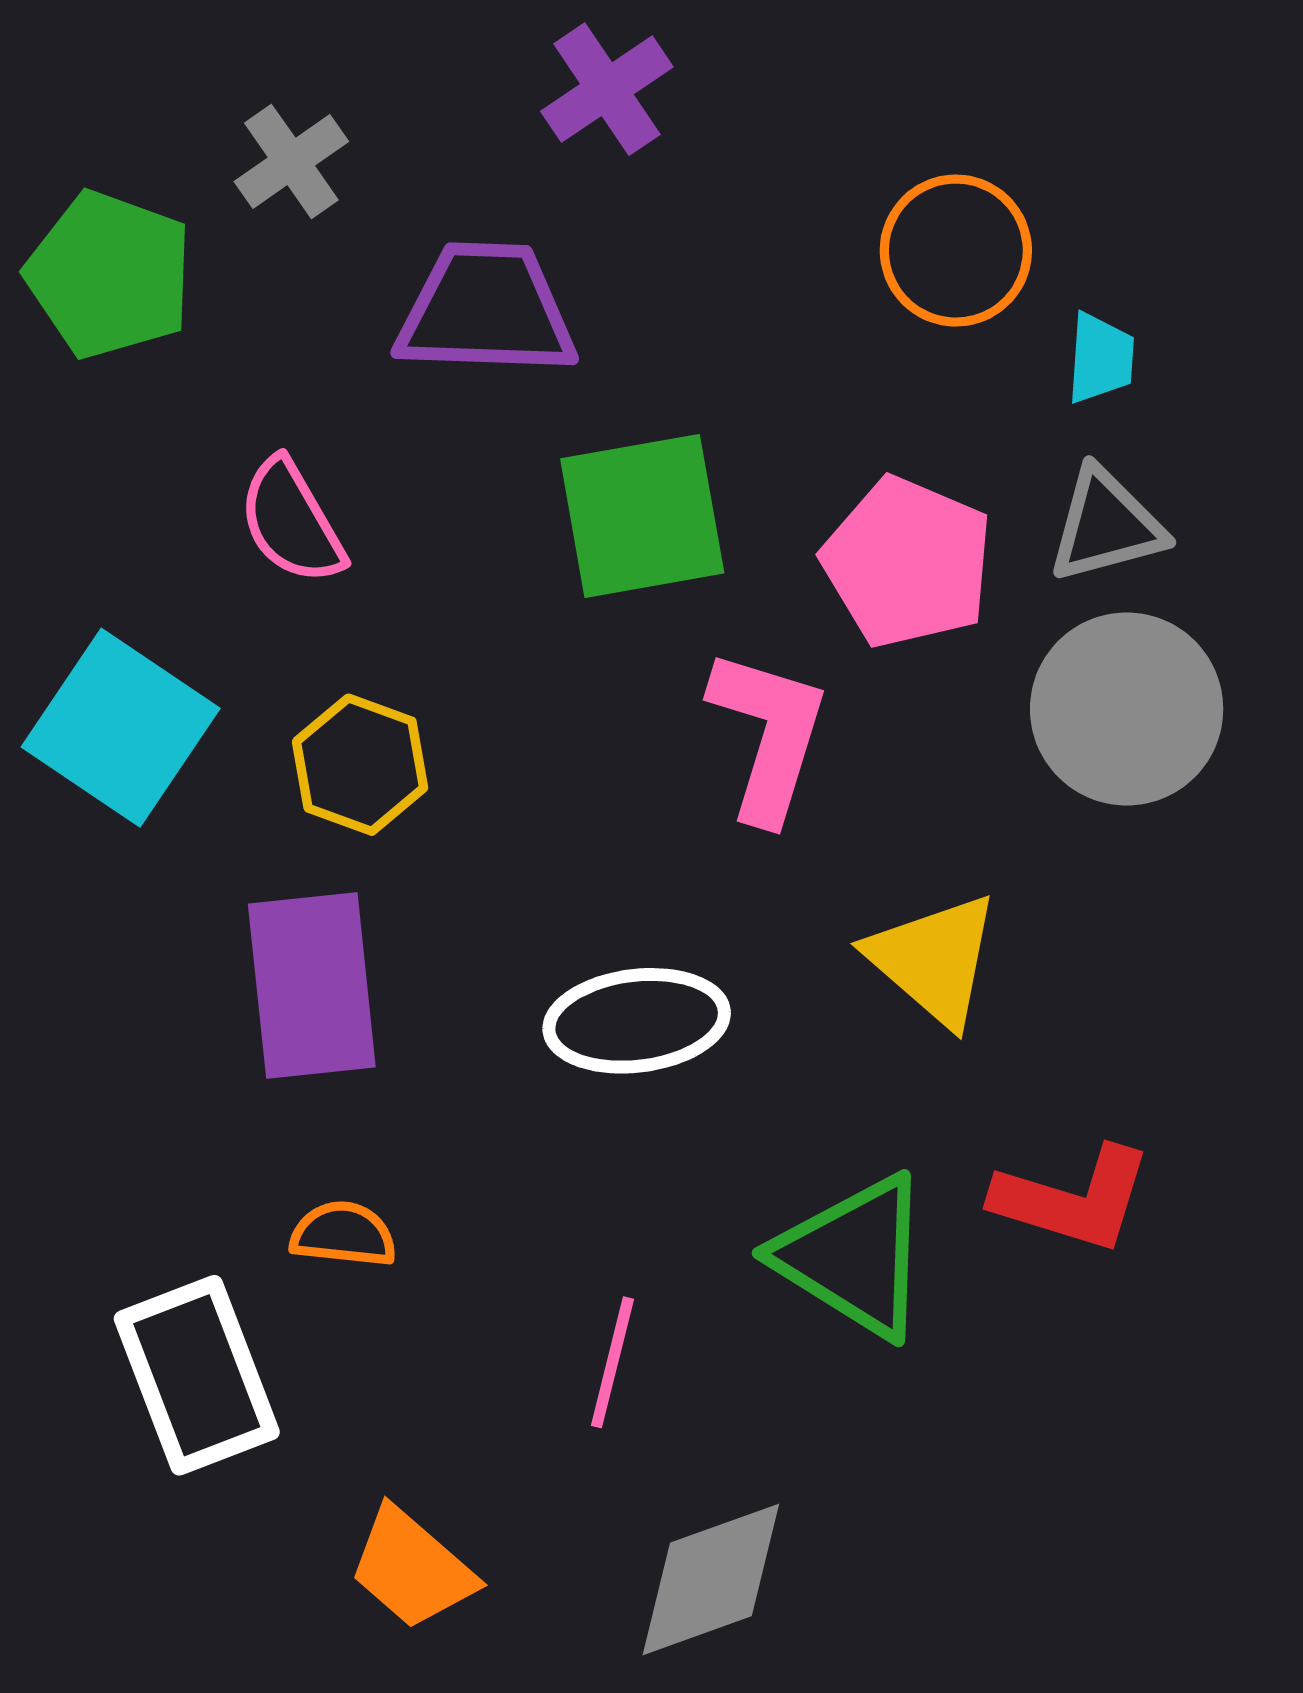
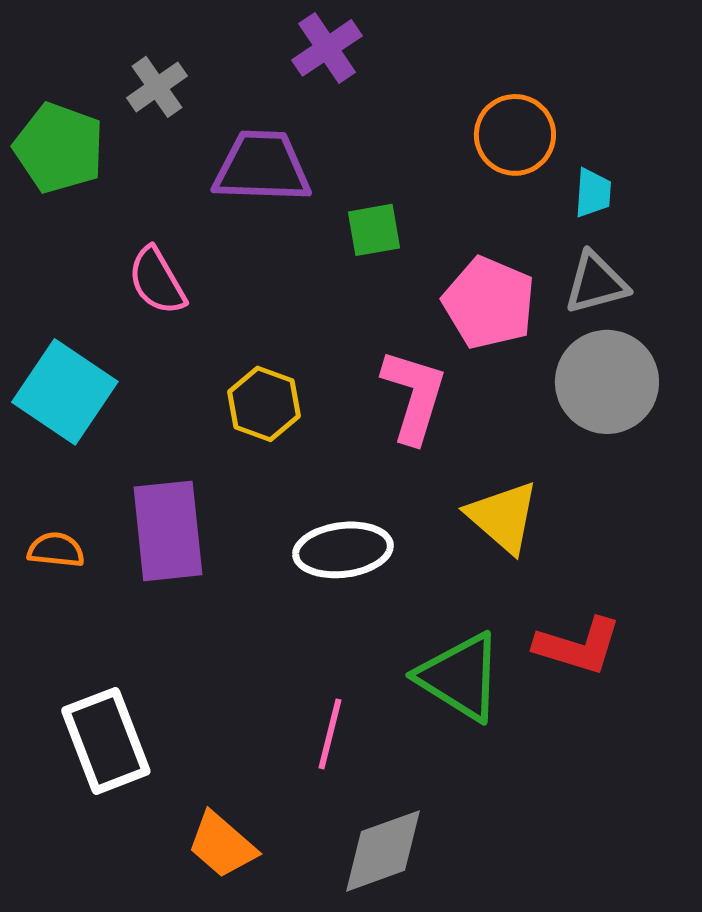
green square: (642, 516) -> (374, 230), moved, size x0.6
yellow hexagon: (360, 765) -> (264, 404), moved
orange semicircle: (343, 1234) -> (56, 550), moved

